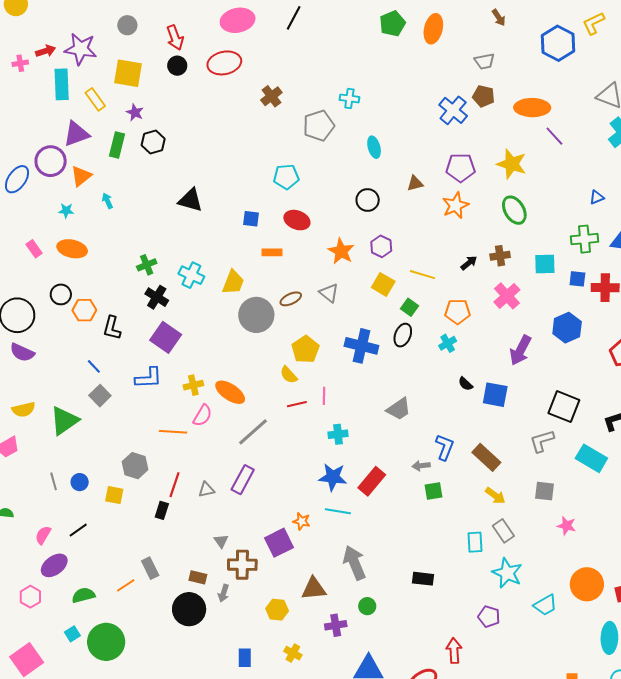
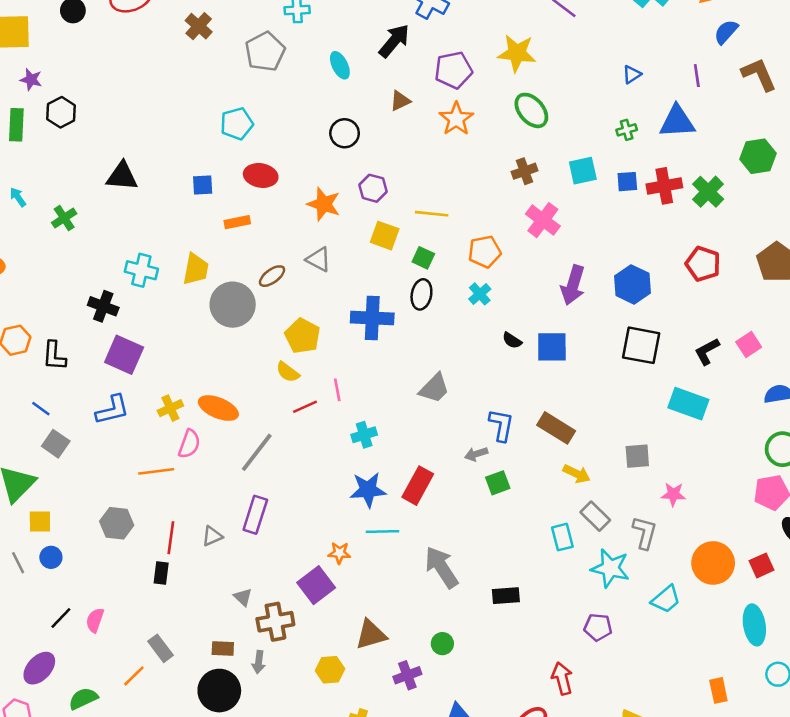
green cross: (585, 239) -> (627, 130), size x0.6
black arrow: (469, 263) -> (394, 41), moved, size x1.6
green cross: (147, 265) -> (64, 218), moved
blue hexagon: (567, 328) -> (632, 284), moved
gray L-shape: (542, 441) -> (645, 533), moved, turned 132
yellow square: (114, 495) -> (40, 522), moved
pink semicircle: (43, 535) -> (95, 620), moved
gray arrow: (354, 563) -> (442, 567), moved

